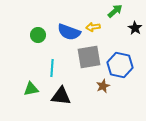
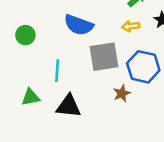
yellow arrow: (93, 27) -> (131, 26), moved
green circle: (38, 35) -> (25, 35), moved

